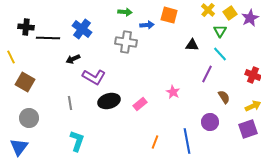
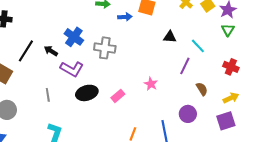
blue cross: (82, 29) -> (74, 37), moved
green triangle: (220, 31) -> (228, 30), moved
black line: (48, 38) -> (26, 51), moved, turned -60
gray cross: (126, 42) -> (105, 48), moved
black arrow: (73, 59) -> (51, 51), turned 56

